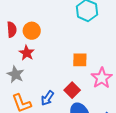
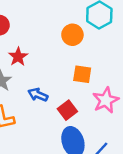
orange circle: (32, 31) -> (72, 35), moved
blue arrow: (47, 98) -> (38, 95), moved, turned 70

